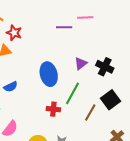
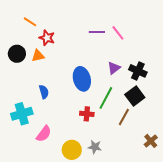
pink line: (85, 17) -> (118, 33), moved, turned 56
blue semicircle: (11, 87) -> (44, 92), turned -80
black square: (110, 100) -> (135, 96), moved

